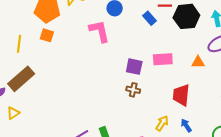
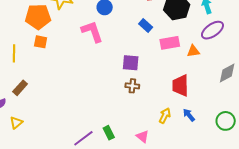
blue rectangle: (150, 18) -> (146, 25), moved
pink rectangle: (163, 59) -> (170, 43), moved
brown rectangle: (21, 79) -> (20, 88), size x0.6

